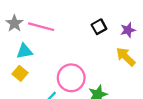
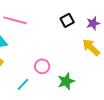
pink circle: (71, 78) -> (42, 66), size x0.6

